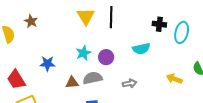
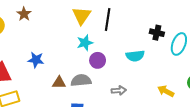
cyan star: (83, 53) -> (85, 43), moved

